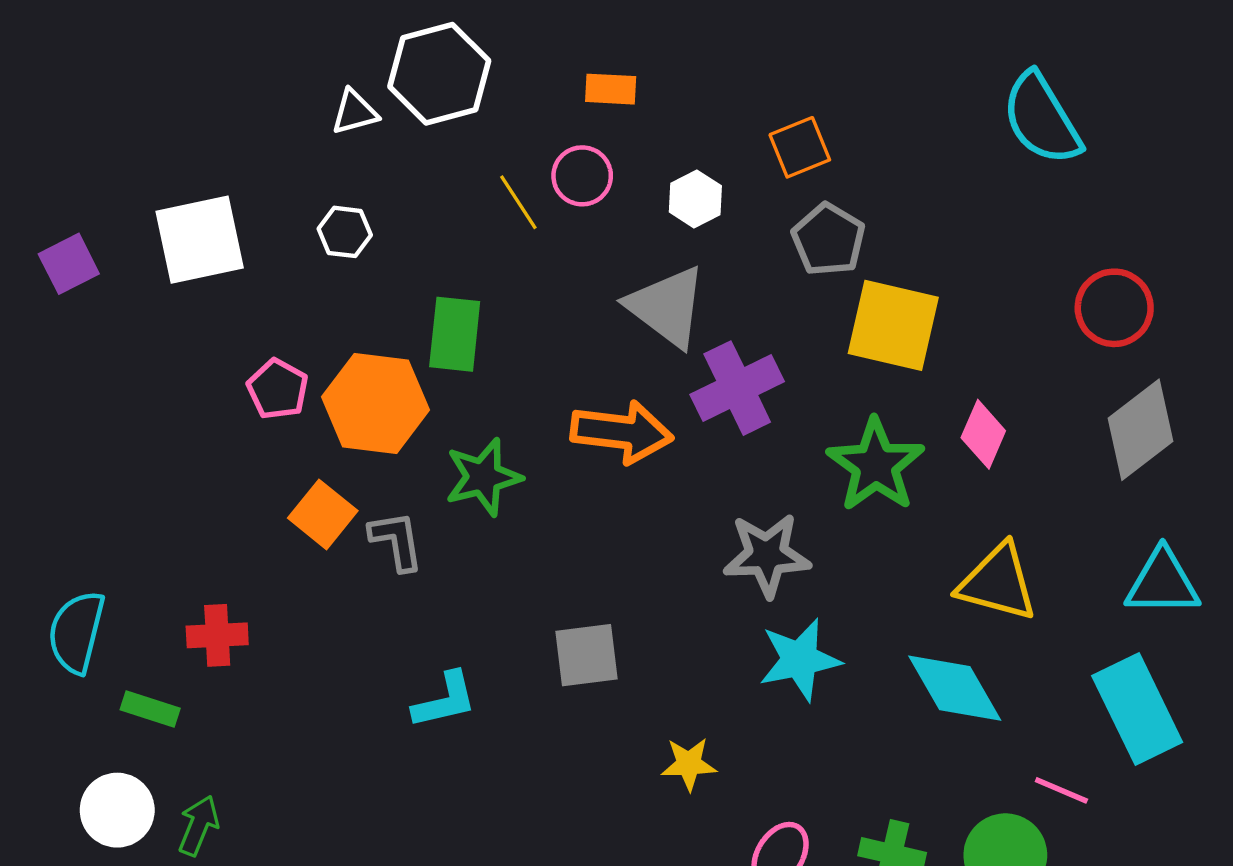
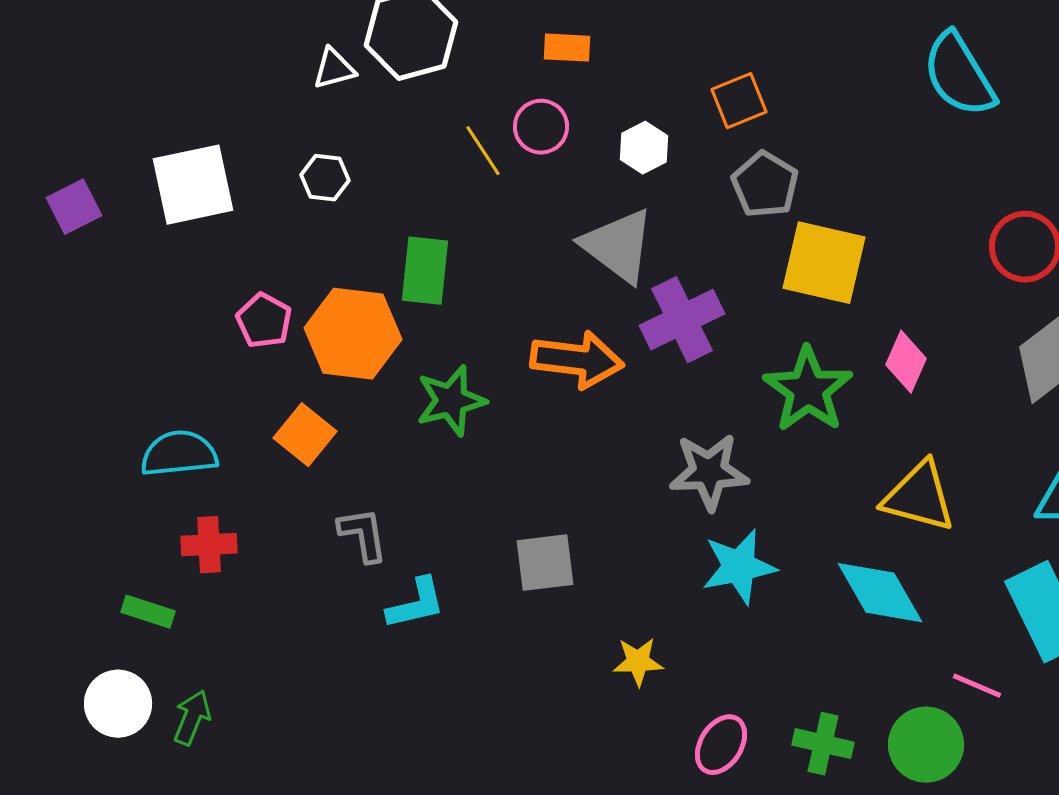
gray L-shape: (396, 541) -> (363, 535), moved
cyan semicircle: (77, 632) -> (179, 454), moved, turned 70

